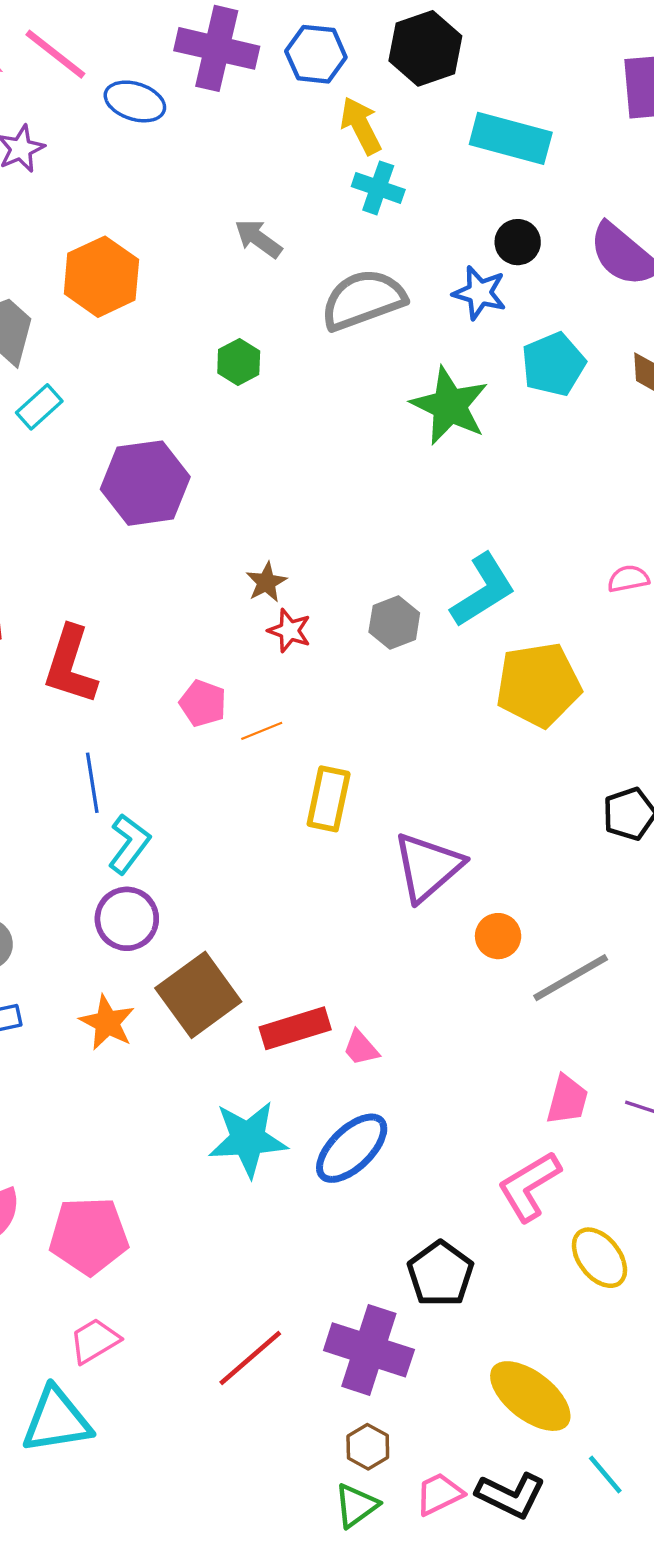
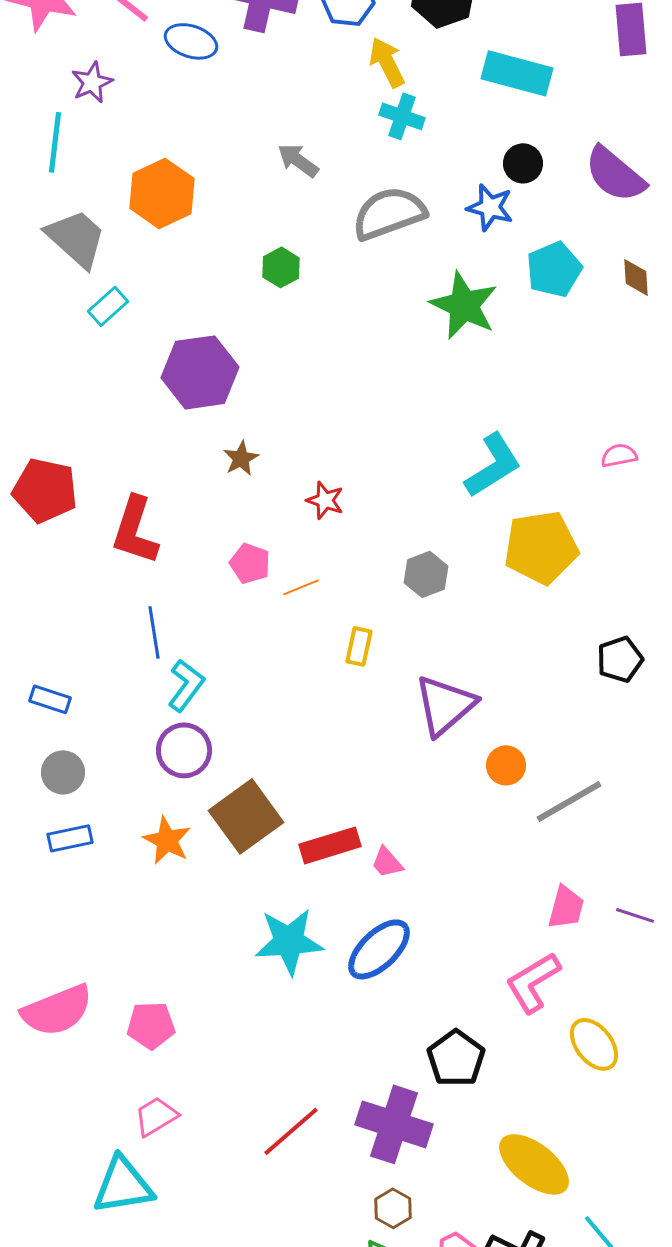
brown star: (266, 582) -> (241, 458), moved
gray hexagon: (394, 623) -> (426, 574), moved
yellow rectangle: (329, 799) -> (359, 646), size x0.7
pink pentagon: (89, 1236) -> (151, 1025), size x0.7

